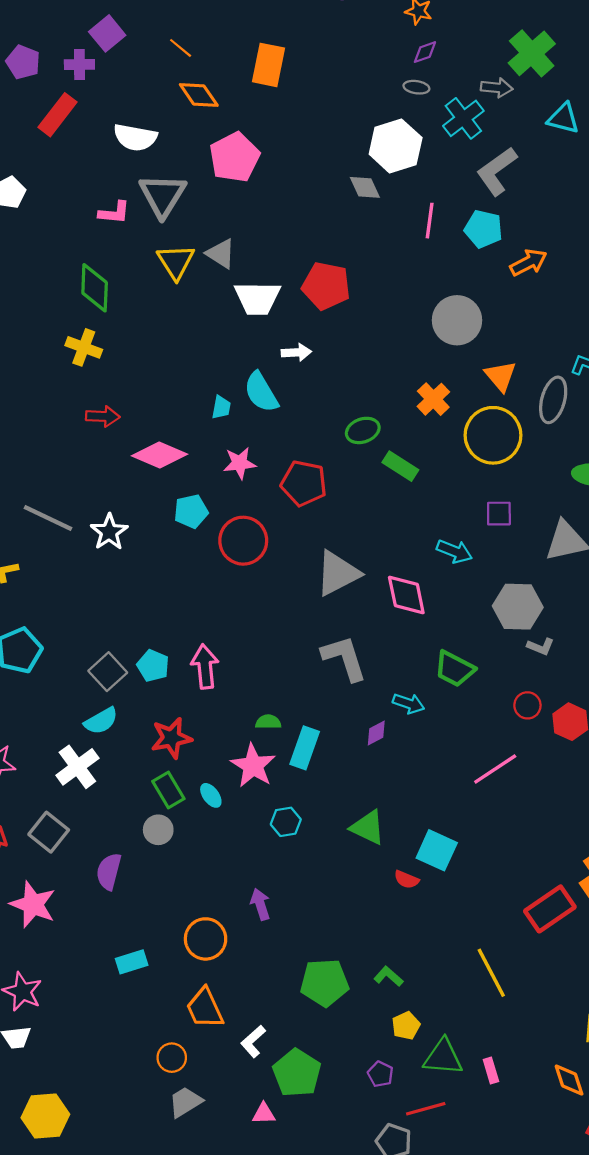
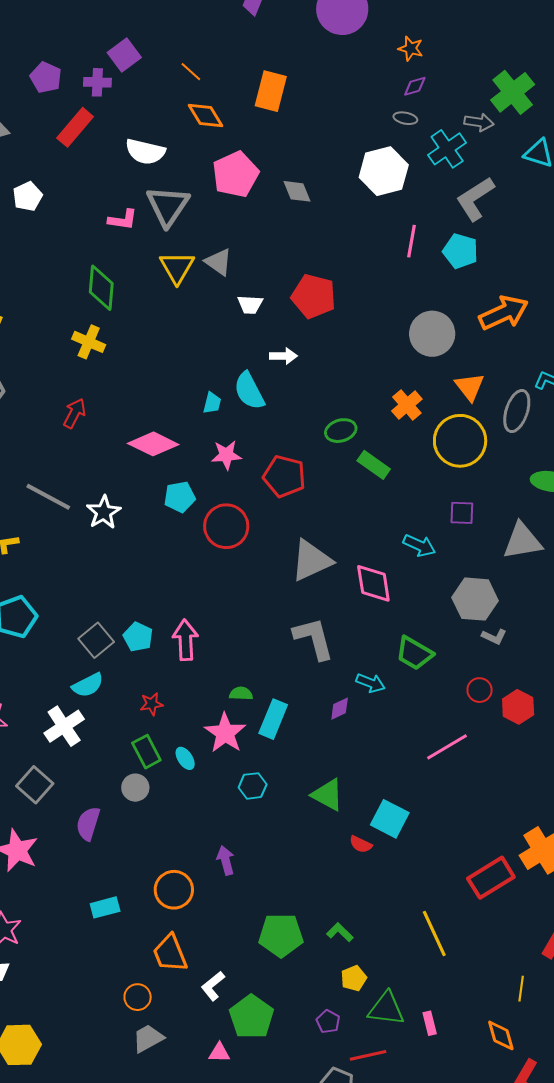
gray diamond: (365, 187) -> (297, 191), moved
orange arrow: (528, 263) -> (504, 313), moved, size x1.4
white trapezoid: (257, 298) -> (250, 305), size x0.6
red arrow: (103, 416) -> (74, 413), moved, turned -68
red star: (171, 738) -> (152, 704), size x0.6

